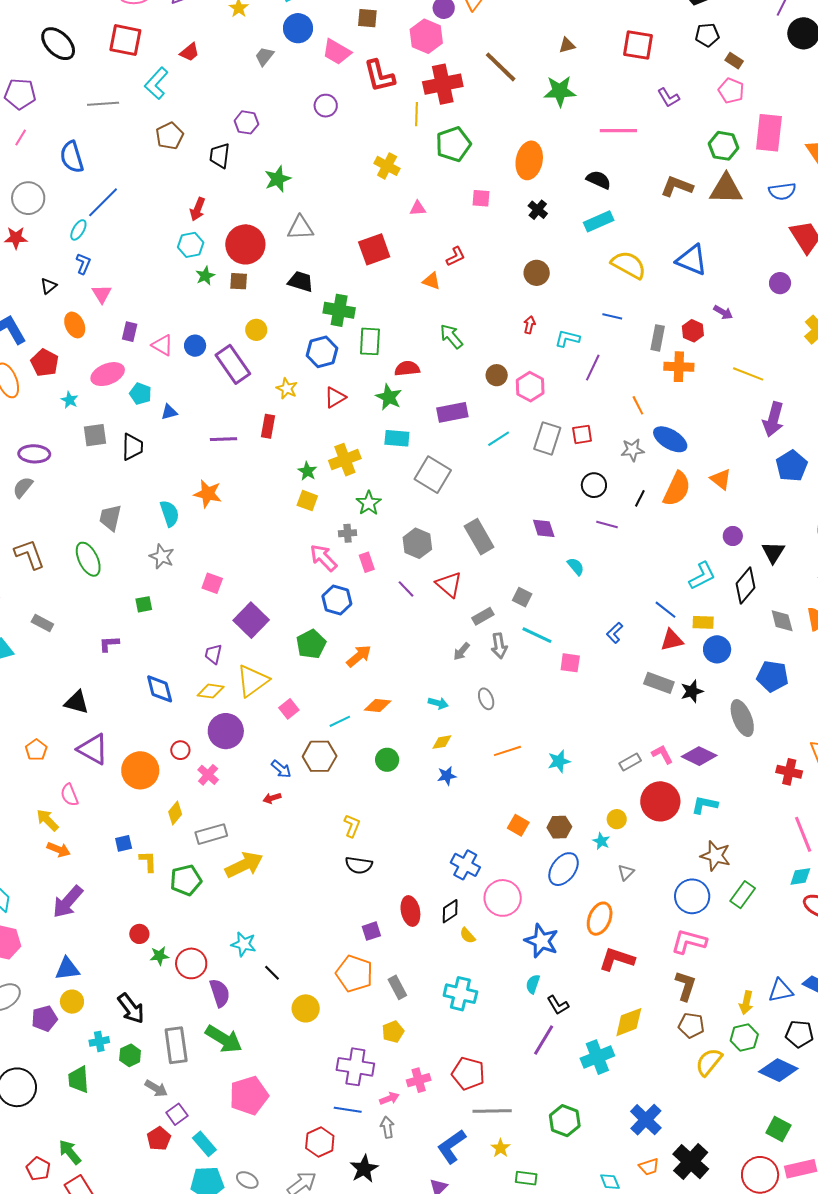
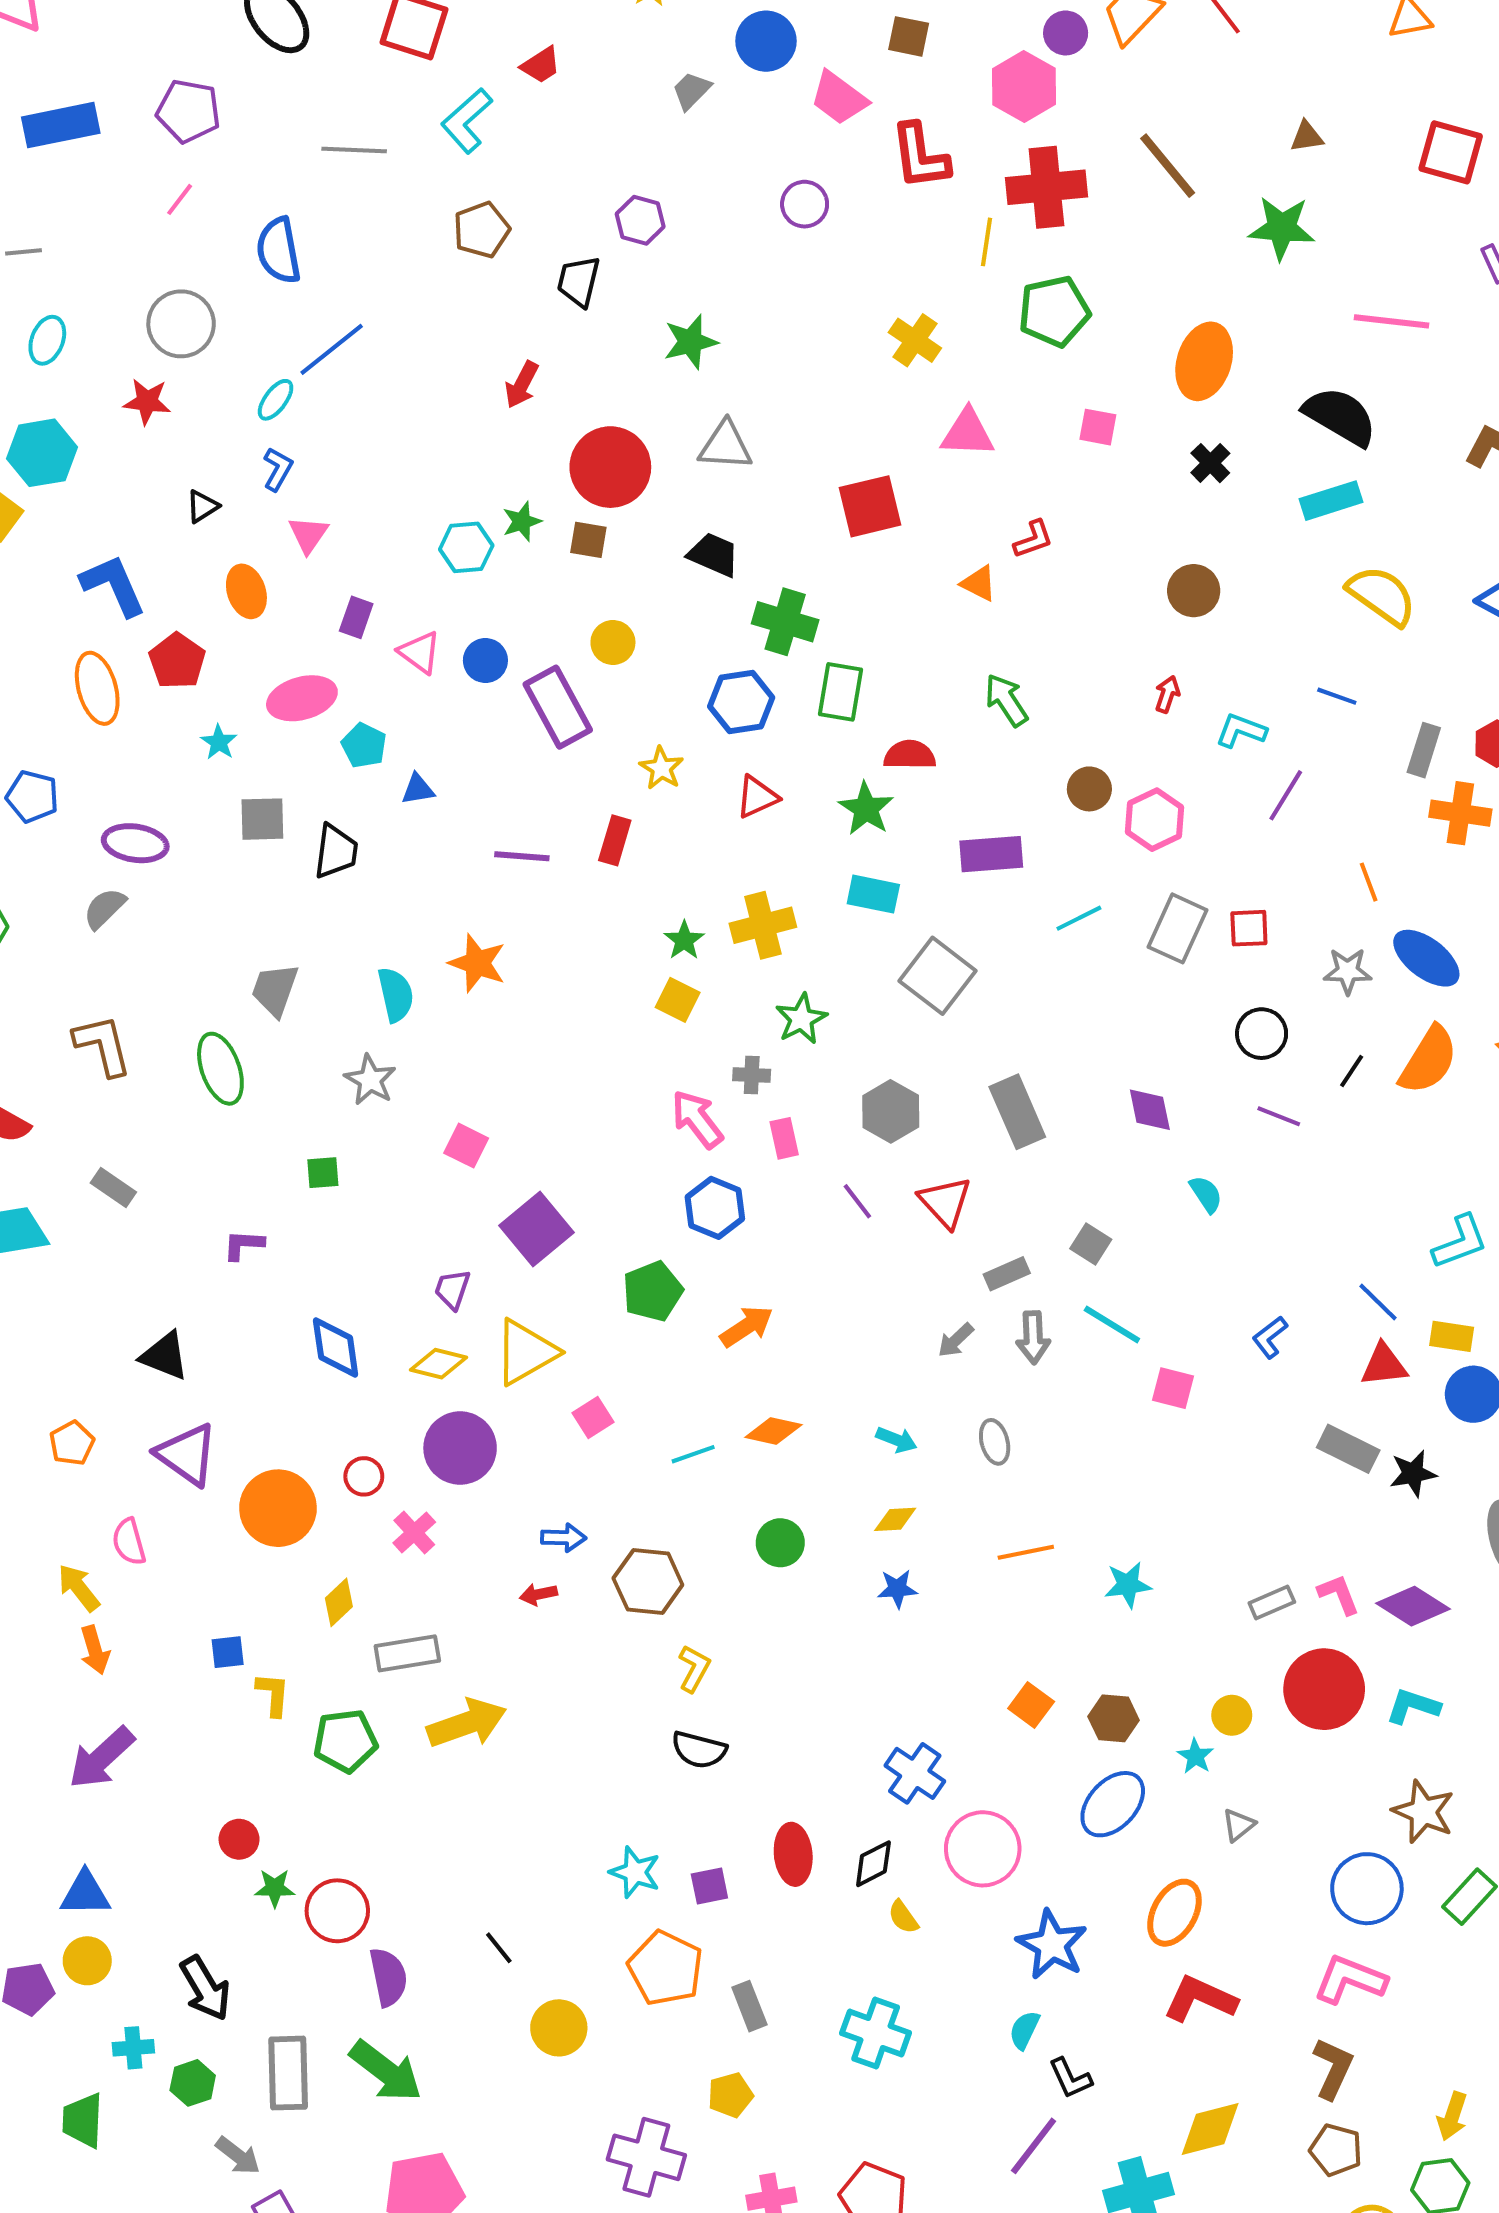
black semicircle: (599, 180) -> (1340, 416), size x1.5
pink triangle: (418, 208) -> (968, 433), size x1.6
cyan hexagon: (191, 245) -> (466, 547), moved
brown hexagon: (320, 756) -> (648, 1581), moved
blue arrow: (281, 769) -> (564, 1538), turned -45
orange arrow: (59, 850) -> (95, 1650), turned 45
cyan star: (244, 944) -> (635, 1872), moved

